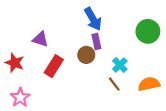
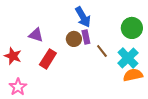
brown circle: (86, 55) -> (74, 39), moved
cyan cross: (120, 65) -> (128, 58), moved, size x1.5
brown line: (114, 84) -> (102, 51), moved

